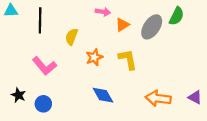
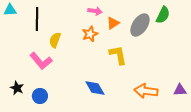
yellow semicircle: (71, 37) -> (55, 40), moved
orange star: (94, 57) -> (90, 34), moved
purple triangle: (195, 97) -> (180, 90), turned -32

